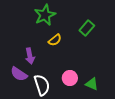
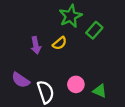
green star: (45, 15) -> (70, 16), moved
purple arrow: (30, 56) -> (36, 45), moved

